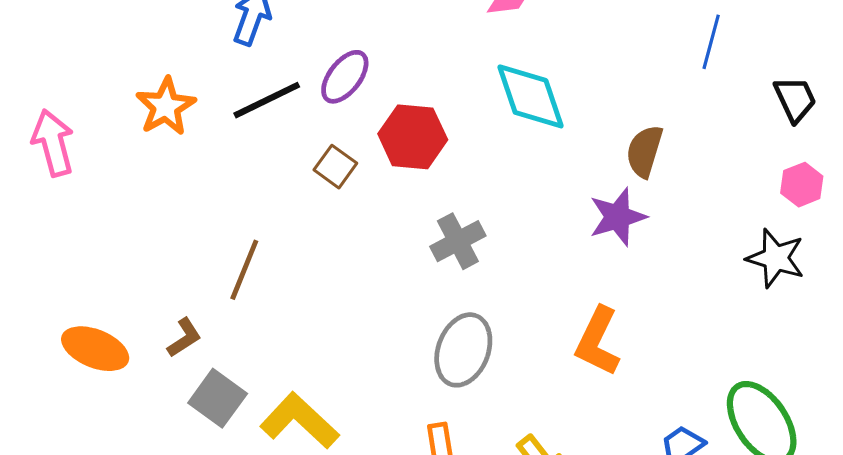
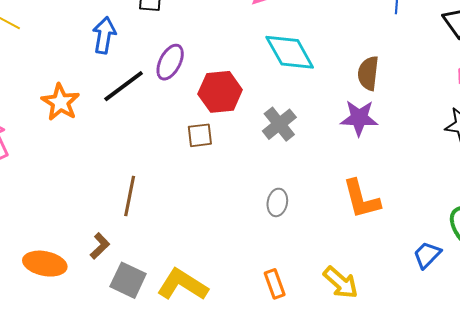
brown square: (335, 167) -> (200, 135), moved, turned -32
purple star: (618, 217) -> (359, 118), turned 30
gray cross: (458, 241) -> (279, 124), moved
orange L-shape: (598, 341) -> (361, 199), turned -30
gray ellipse: (463, 350) -> (277, 202), moved, size x0.6

